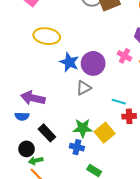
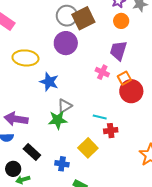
purple circle: (93, 63) -> (66, 43), moved
green star: (83, 128) -> (58, 120), moved

